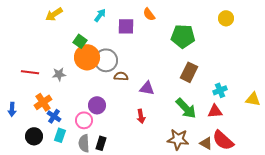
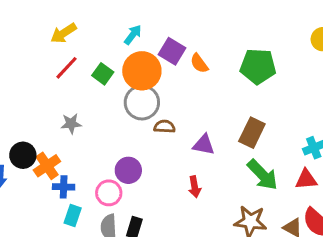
orange semicircle: (149, 14) -> (199, 63), moved
purple square: (126, 26) -> (172, 51), turned 30
orange circle: (87, 57) -> (142, 71), moved
red line: (30, 72) -> (67, 68), moved, turned -54
brown rectangle: (189, 72) -> (252, 133), moved
blue cross: (54, 116) -> (64, 187), turned -32
black circle: (34, 136) -> (23, 155), moved

